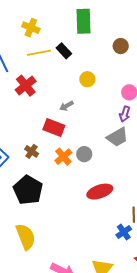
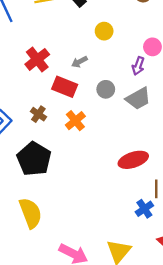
red cross: (26, 86) -> (37, 59), moved
purple arrow: (125, 114) -> (138, 66), moved
gray circle: (84, 154) -> (106, 89), moved
red ellipse: (100, 192) -> (133, 160), moved

